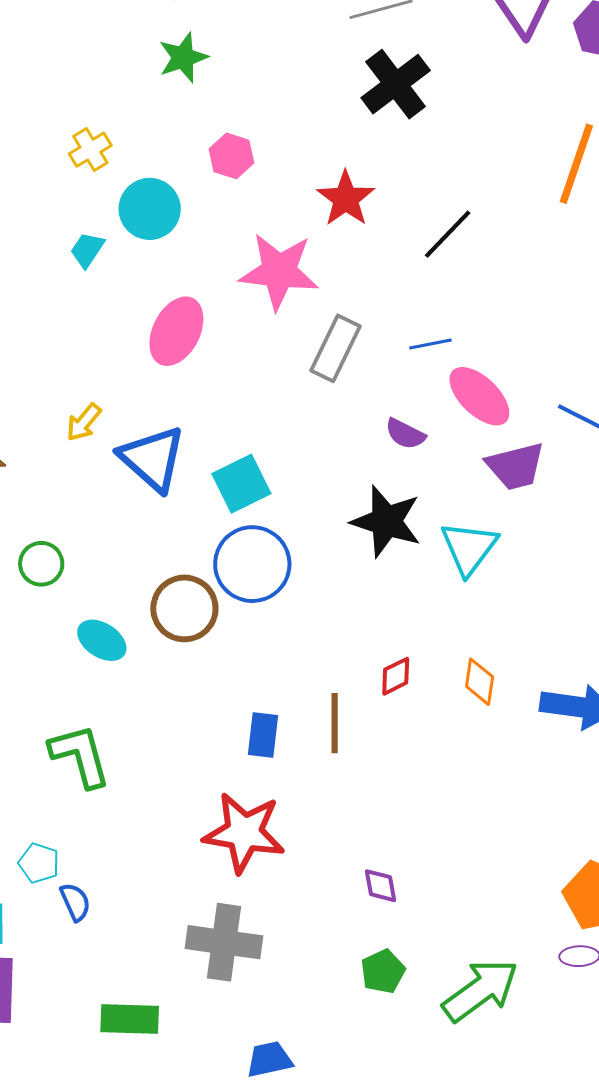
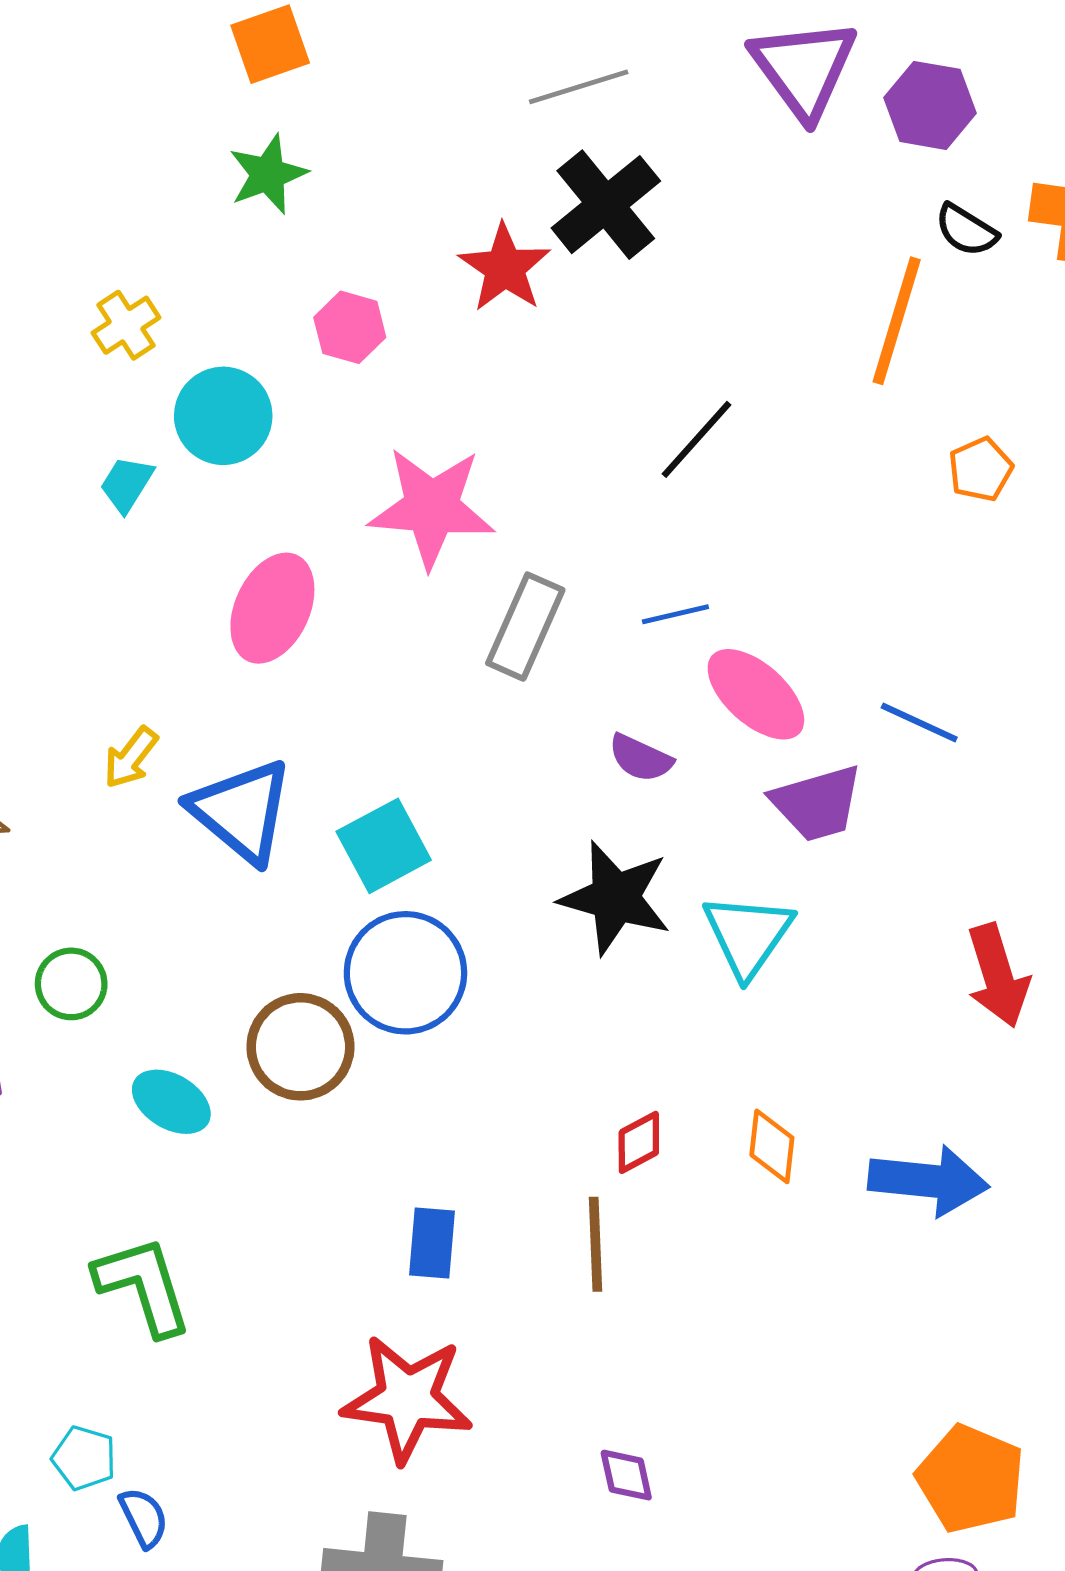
red star: (346, 199) -> (505, 268), moved
brown line: (335, 723) -> (595, 1244), moved

